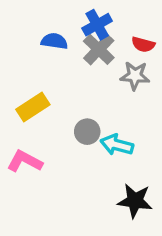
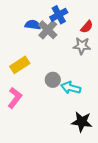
red semicircle: (143, 44) -> (87, 27), turned -64
gray cross: (99, 49) -> (48, 30), moved
pink L-shape: (25, 161) -> (15, 98), turned 100

